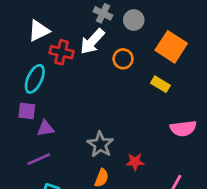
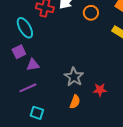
cyan ellipse: (35, 79) -> (25, 28), turned -55
purple square: (27, 111) -> (19, 52), turned -32

